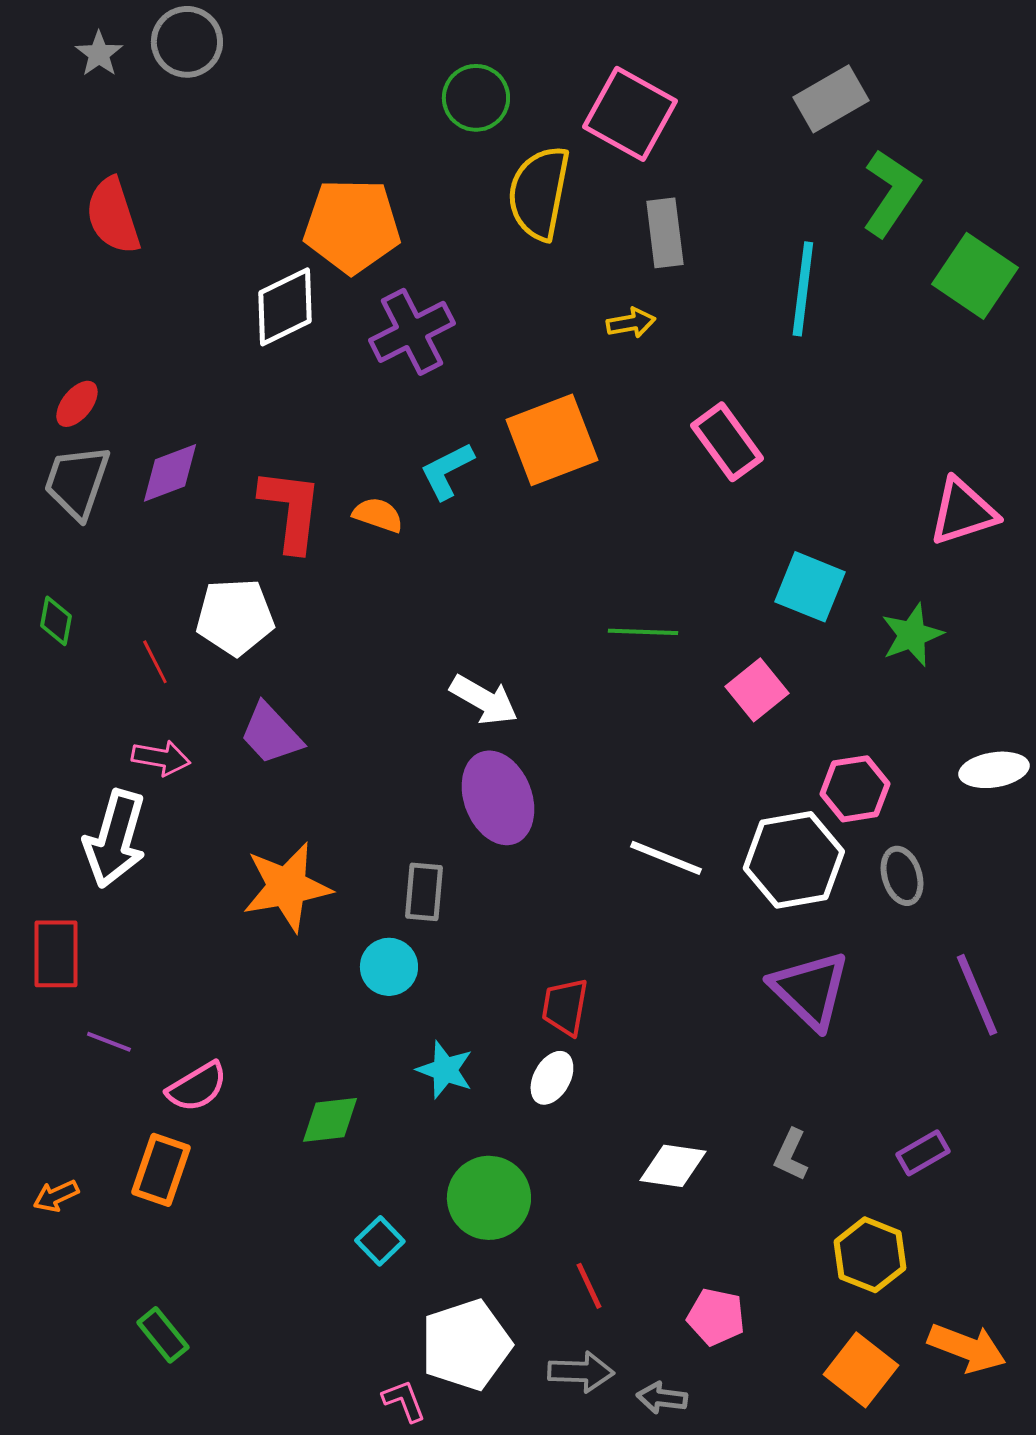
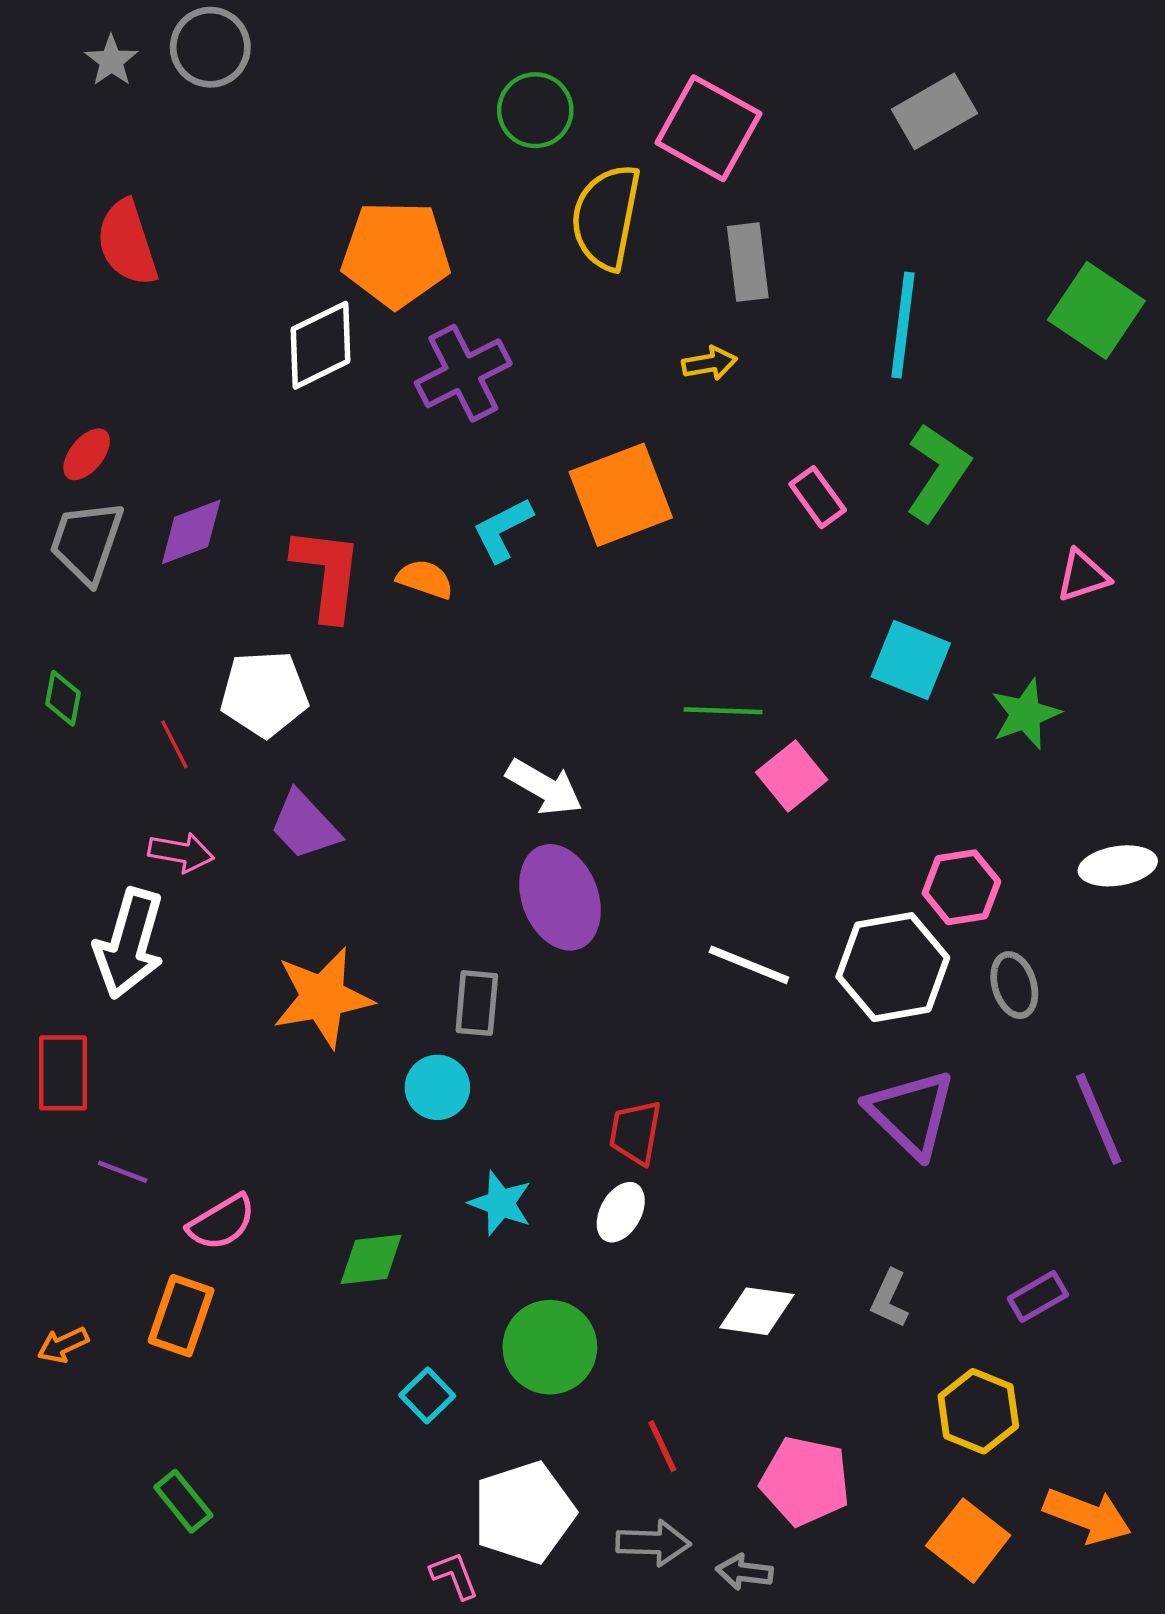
green L-shape: (891, 193) -> (938, 472), moved
pink rectangle: (727, 442) -> (818, 497), size x0.7
pink triangle: (963, 512) -> (1083, 576), size x0.7
pink square: (757, 690) -> (792, 776), moved
pink pentagon: (716, 1317) -> (805, 1481), size x1.4

